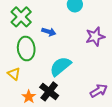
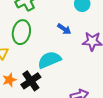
blue arrow: (49, 32) -> (64, 29), moved

